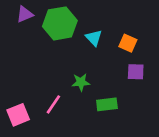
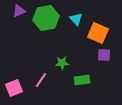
cyan triangle: (94, 38) -> (76, 19), moved
orange square: (128, 43) -> (98, 33), size x1.5

